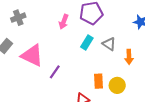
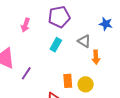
pink arrow: (64, 22) -> (25, 25), moved
gray triangle: (109, 44) -> (84, 41), moved

